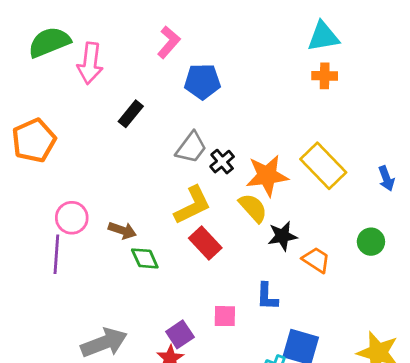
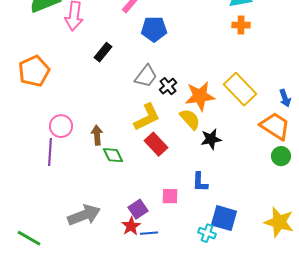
brown arrow: (122, 230) -> (97, 135), turned -114
green circle: (371, 242) -> (281, 156), moved
orange trapezoid: (316, 260) -> (275, 126), moved, size x1.5

